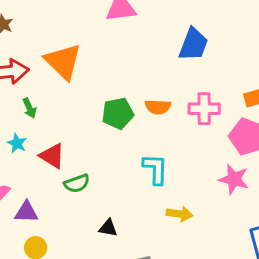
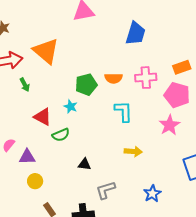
cyan star: (17, 143) -> (71, 106), moved
cyan L-shape: (155, 169) -> (124, 111), moved
pink star: (234, 179) -> (169, 125), turned 30

